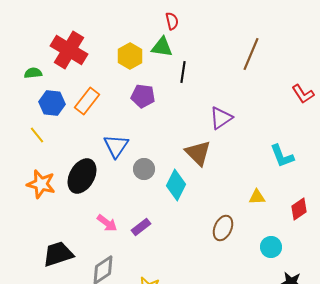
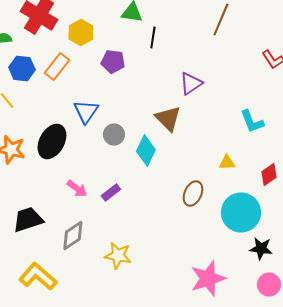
yellow hexagon: (130, 56) -> (81, 32), moved
cyan circle: (271, 247) -> (241, 212), size x1.8

